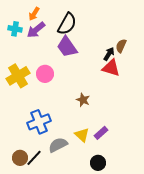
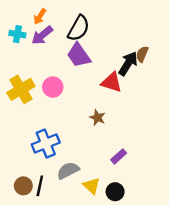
black arrow: (109, 54) -> (128, 64), size x1.5
red triangle: (111, 68) -> (112, 82), moved
yellow triangle: (82, 135) -> (92, 186), moved
black line: (34, 158) -> (40, 186), turned -30

